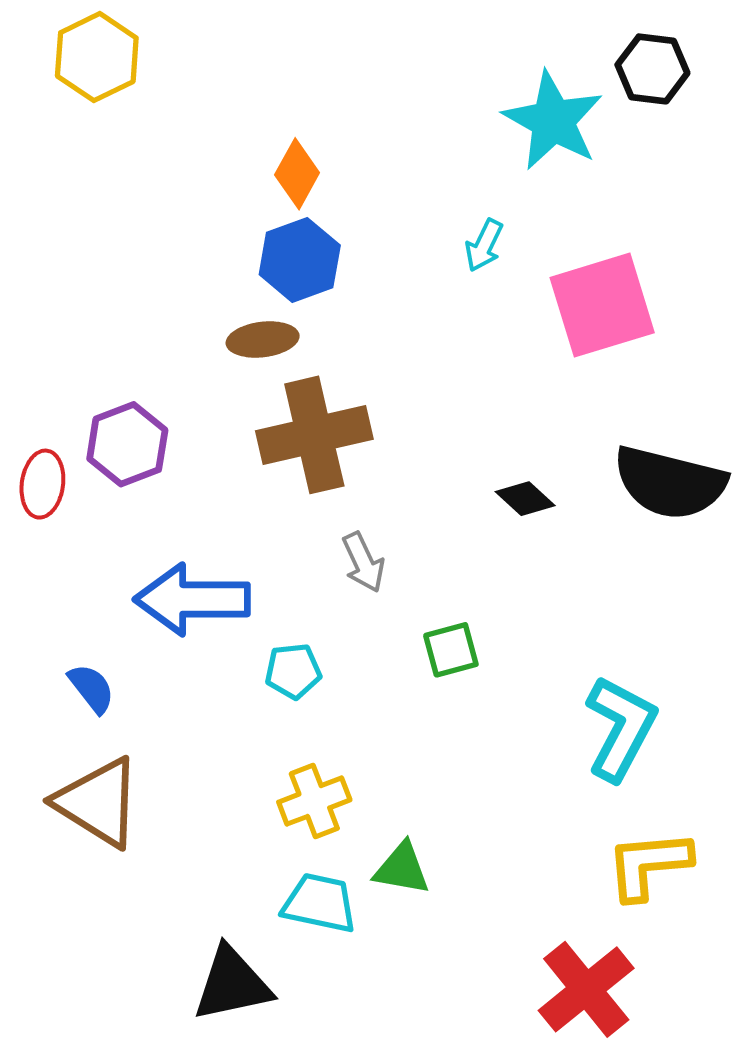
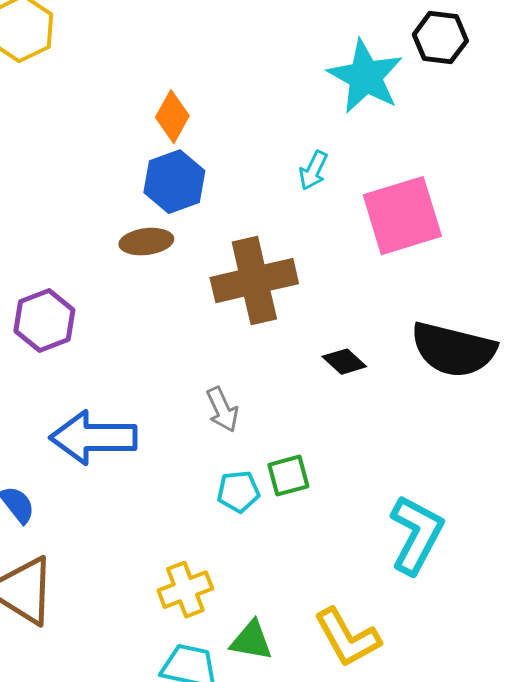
brown cross: (314, 435) -> (254, 281), moved
cyan pentagon: (293, 671) -> (238, 492), moved
yellow L-shape: (649, 865) -> (347, 638), moved, turned -114

